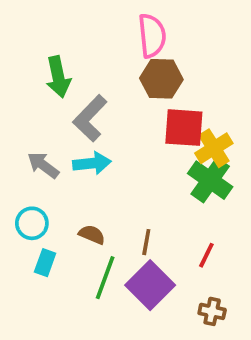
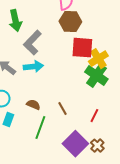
brown line: (146, 242) -> (62, 109), turned -40
purple square: (150, 285) -> (75, 144), moved
brown cross: (212, 311) -> (97, 146), turned 32

